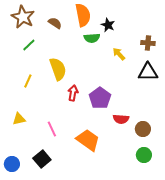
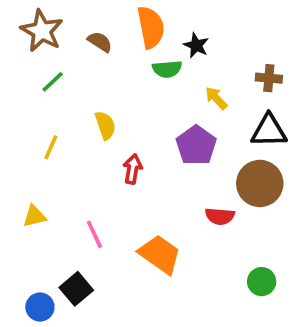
yellow semicircle: (58, 69) -> (105, 125), size x0.7
purple pentagon: (100, 98) -> (196, 145), moved
brown circle: (143, 129) -> (260, 183), moved, size x1.6
blue circle: (12, 164) -> (40, 307), moved

